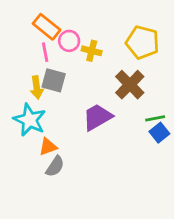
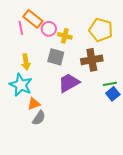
pink line: (45, 52) -> (21, 28), moved
gray square: (54, 80) -> (56, 57), moved
brown cross: (130, 85) -> (92, 60), turned 35

